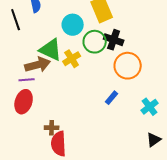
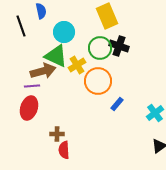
cyan circle: (73, 25) -> (64, 32), moved
orange circle: (128, 66) -> (98, 81), moved
red semicircle: (59, 144) -> (64, 150), size x0.7

